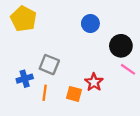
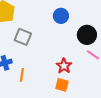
gray square: (49, 65) -> (23, 37), moved
orange square: (74, 94) -> (62, 85), moved

